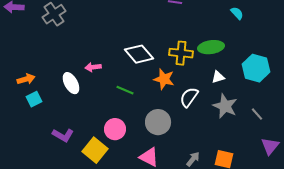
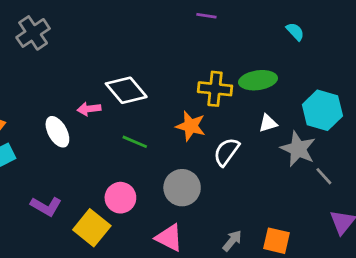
white diamond: (139, 54) -> (126, 90), moved
gray star: (225, 106) -> (298, 149), moved

